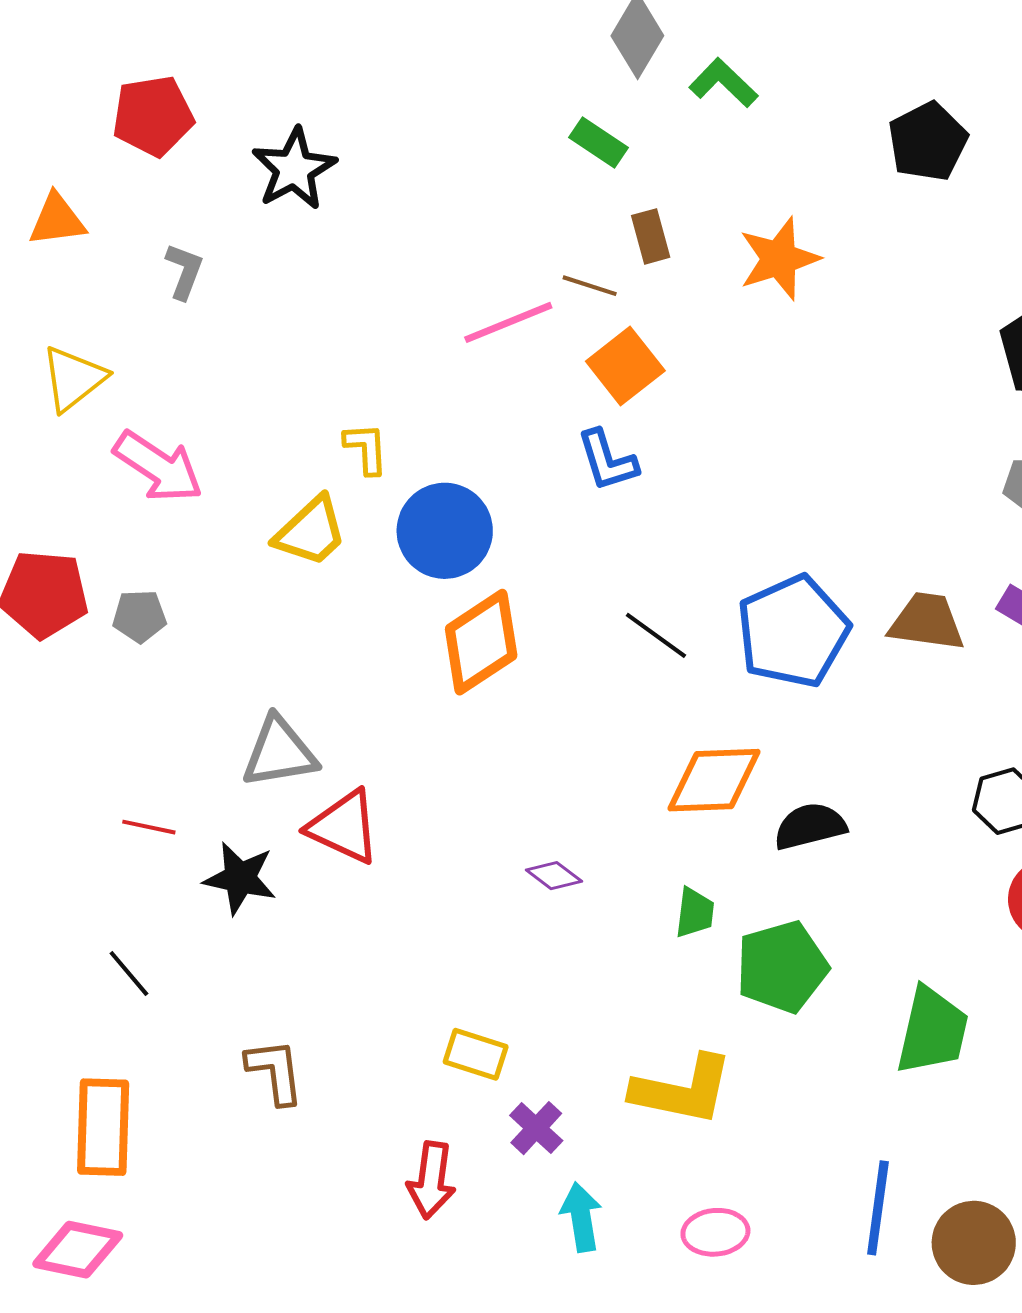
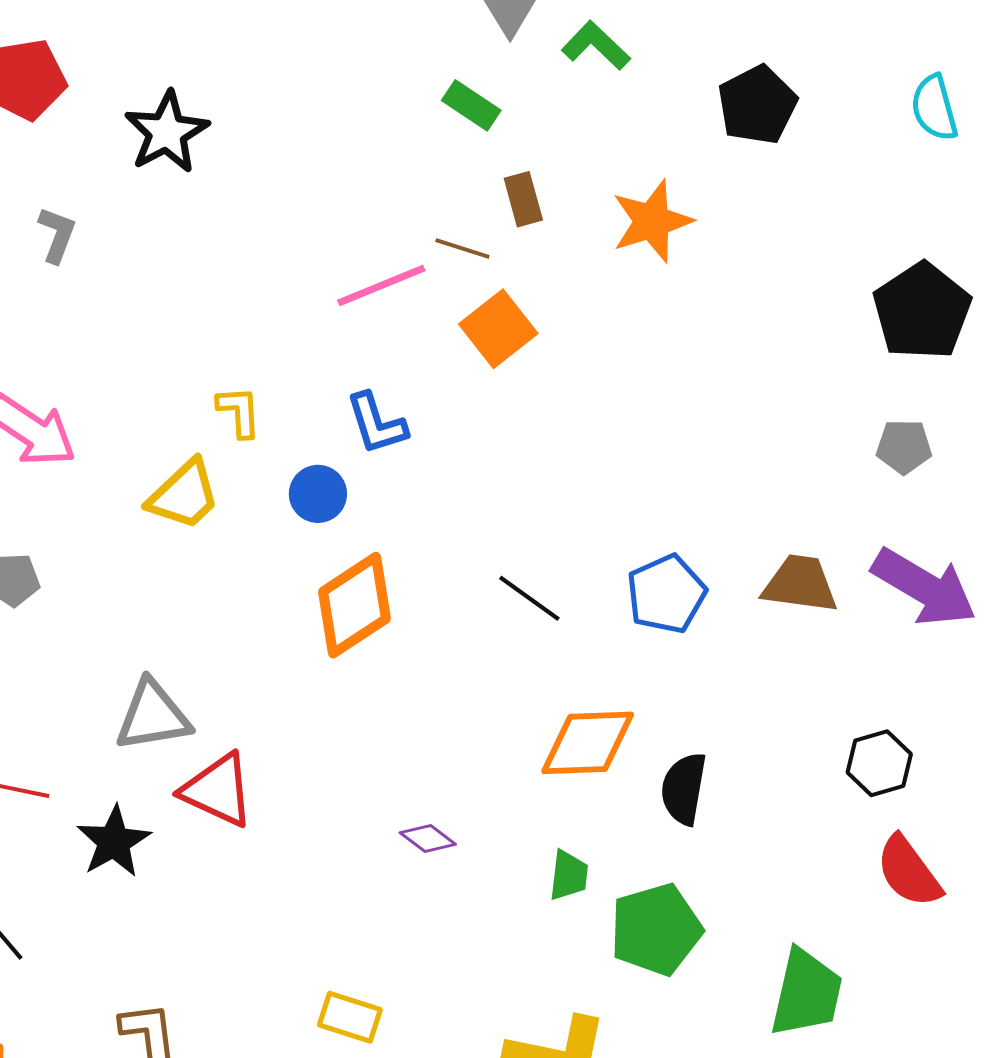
black pentagon: (928, 142) -> (757, 105), moved
blue L-shape: (607, 460) -> (376, 424), moved
blue circle: (445, 531) -> (318, 494), size x0.6
blue pentagon: (793, 632) -> (666, 594), size x0.7
black semicircle: (810, 826) -> (684, 789), turned -66
black star: (240, 878) -> (114, 842), turned 30

